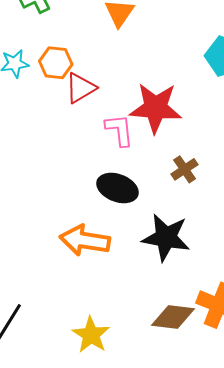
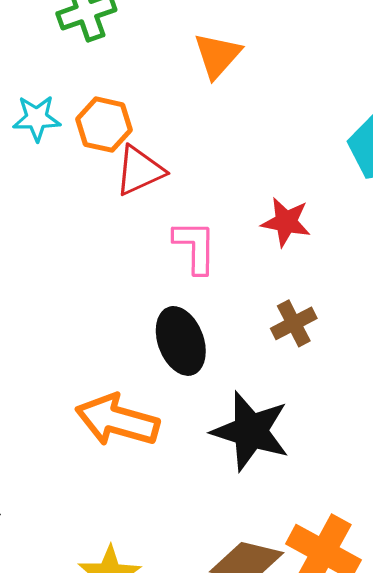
red star: (156, 108) -> (286, 222), moved, size x0.6
black ellipse: (117, 188) -> (181, 341), turned 42

